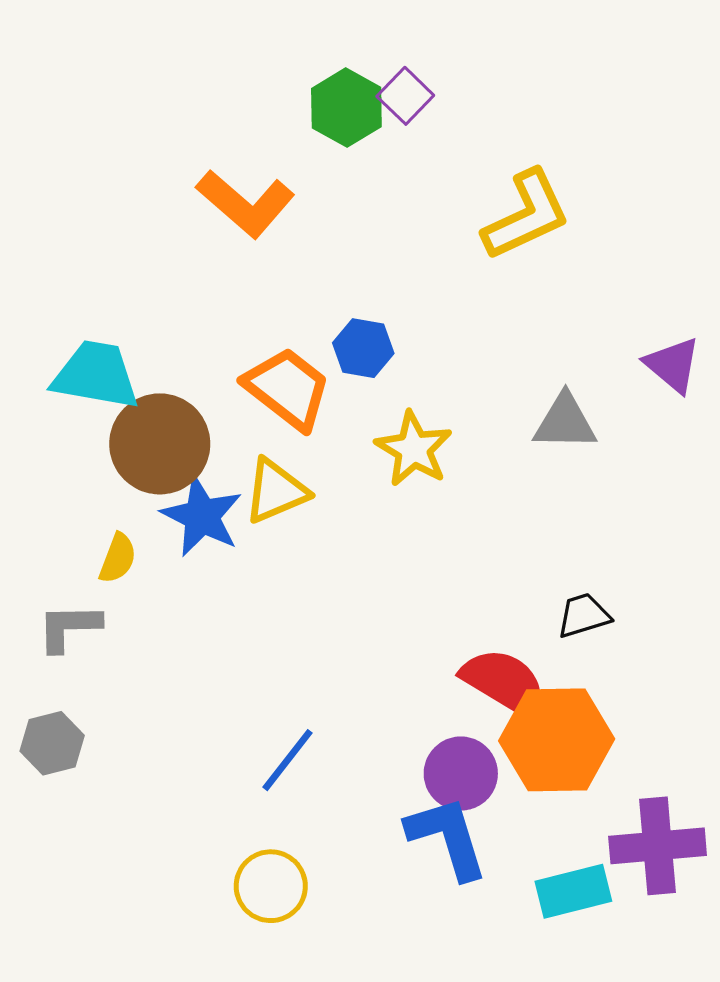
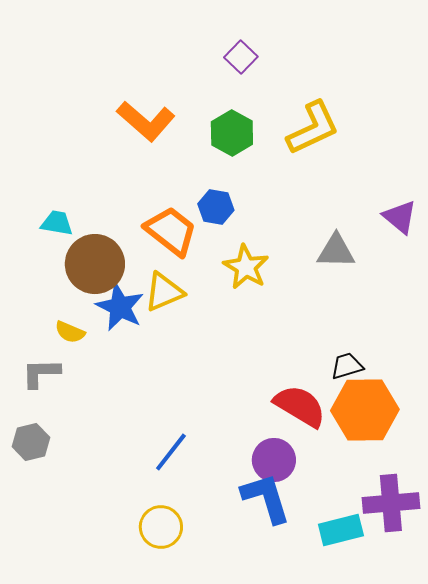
green hexagon: (346, 108) -> (232, 133), moved
cyan trapezoid: (96, 375) -> (57, 223), size x0.6
yellow semicircle: (118, 558) -> (70, 332), turned 92
orange hexagon: (557, 740) -> (365, 410), moved

